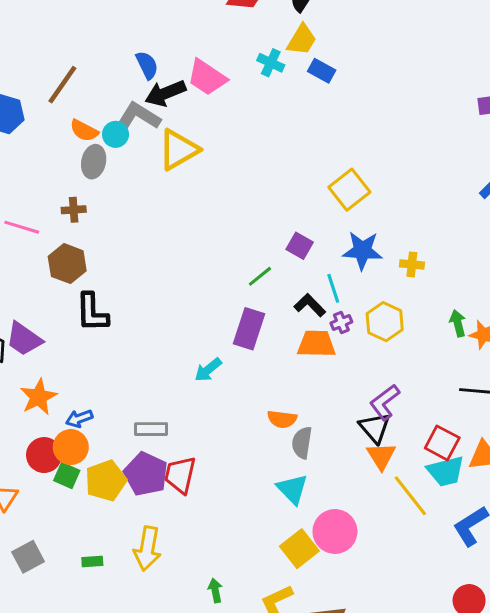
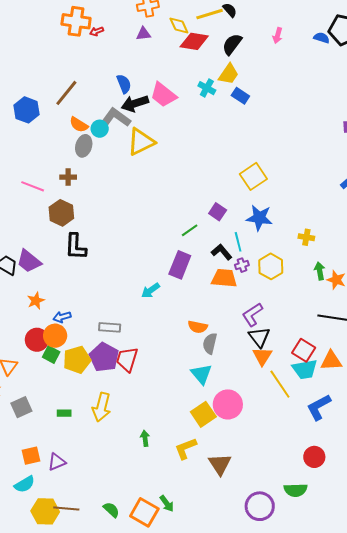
yellow cross: (412, 264) -> (306, 237), moved
orange star: (38, 397) -> (36, 301), size x0.7
purple L-shape: (385, 402) -> (252, 315), moved

